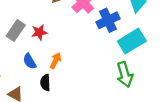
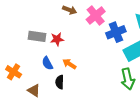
gray rectangle: (16, 31) -> (37, 36), turned 60
orange arrow: (55, 61) -> (69, 64), turned -88

